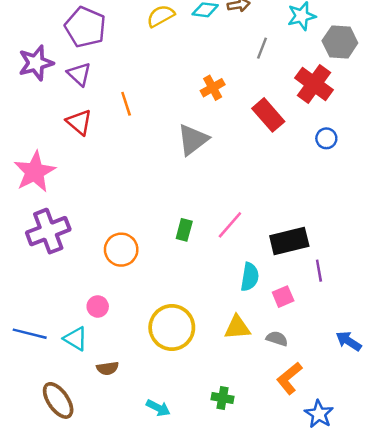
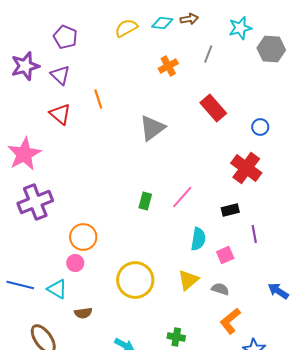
purple pentagon: (85, 27) -> (65, 37), size x0.7
red cross: (314, 84) -> (246, 168), moved
orange cross: (213, 88) -> (168, 66), moved
black rectangle: (289, 241) -> (230, 210), size x0.6
orange circle: (121, 250) -> (83, 237), moved
yellow triangle: (237, 328) -> (188, 280), turned -35

